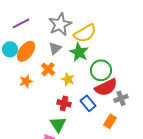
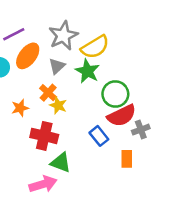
orange ellipse: (26, 51) -> (28, 56), moved
yellow star: (68, 79) -> (58, 105), moved
red cross: (64, 103) -> (44, 136), moved, size x1.5
orange rectangle: (110, 121) -> (127, 159), turned -32
green triangle: (58, 124) -> (61, 163), turned -36

